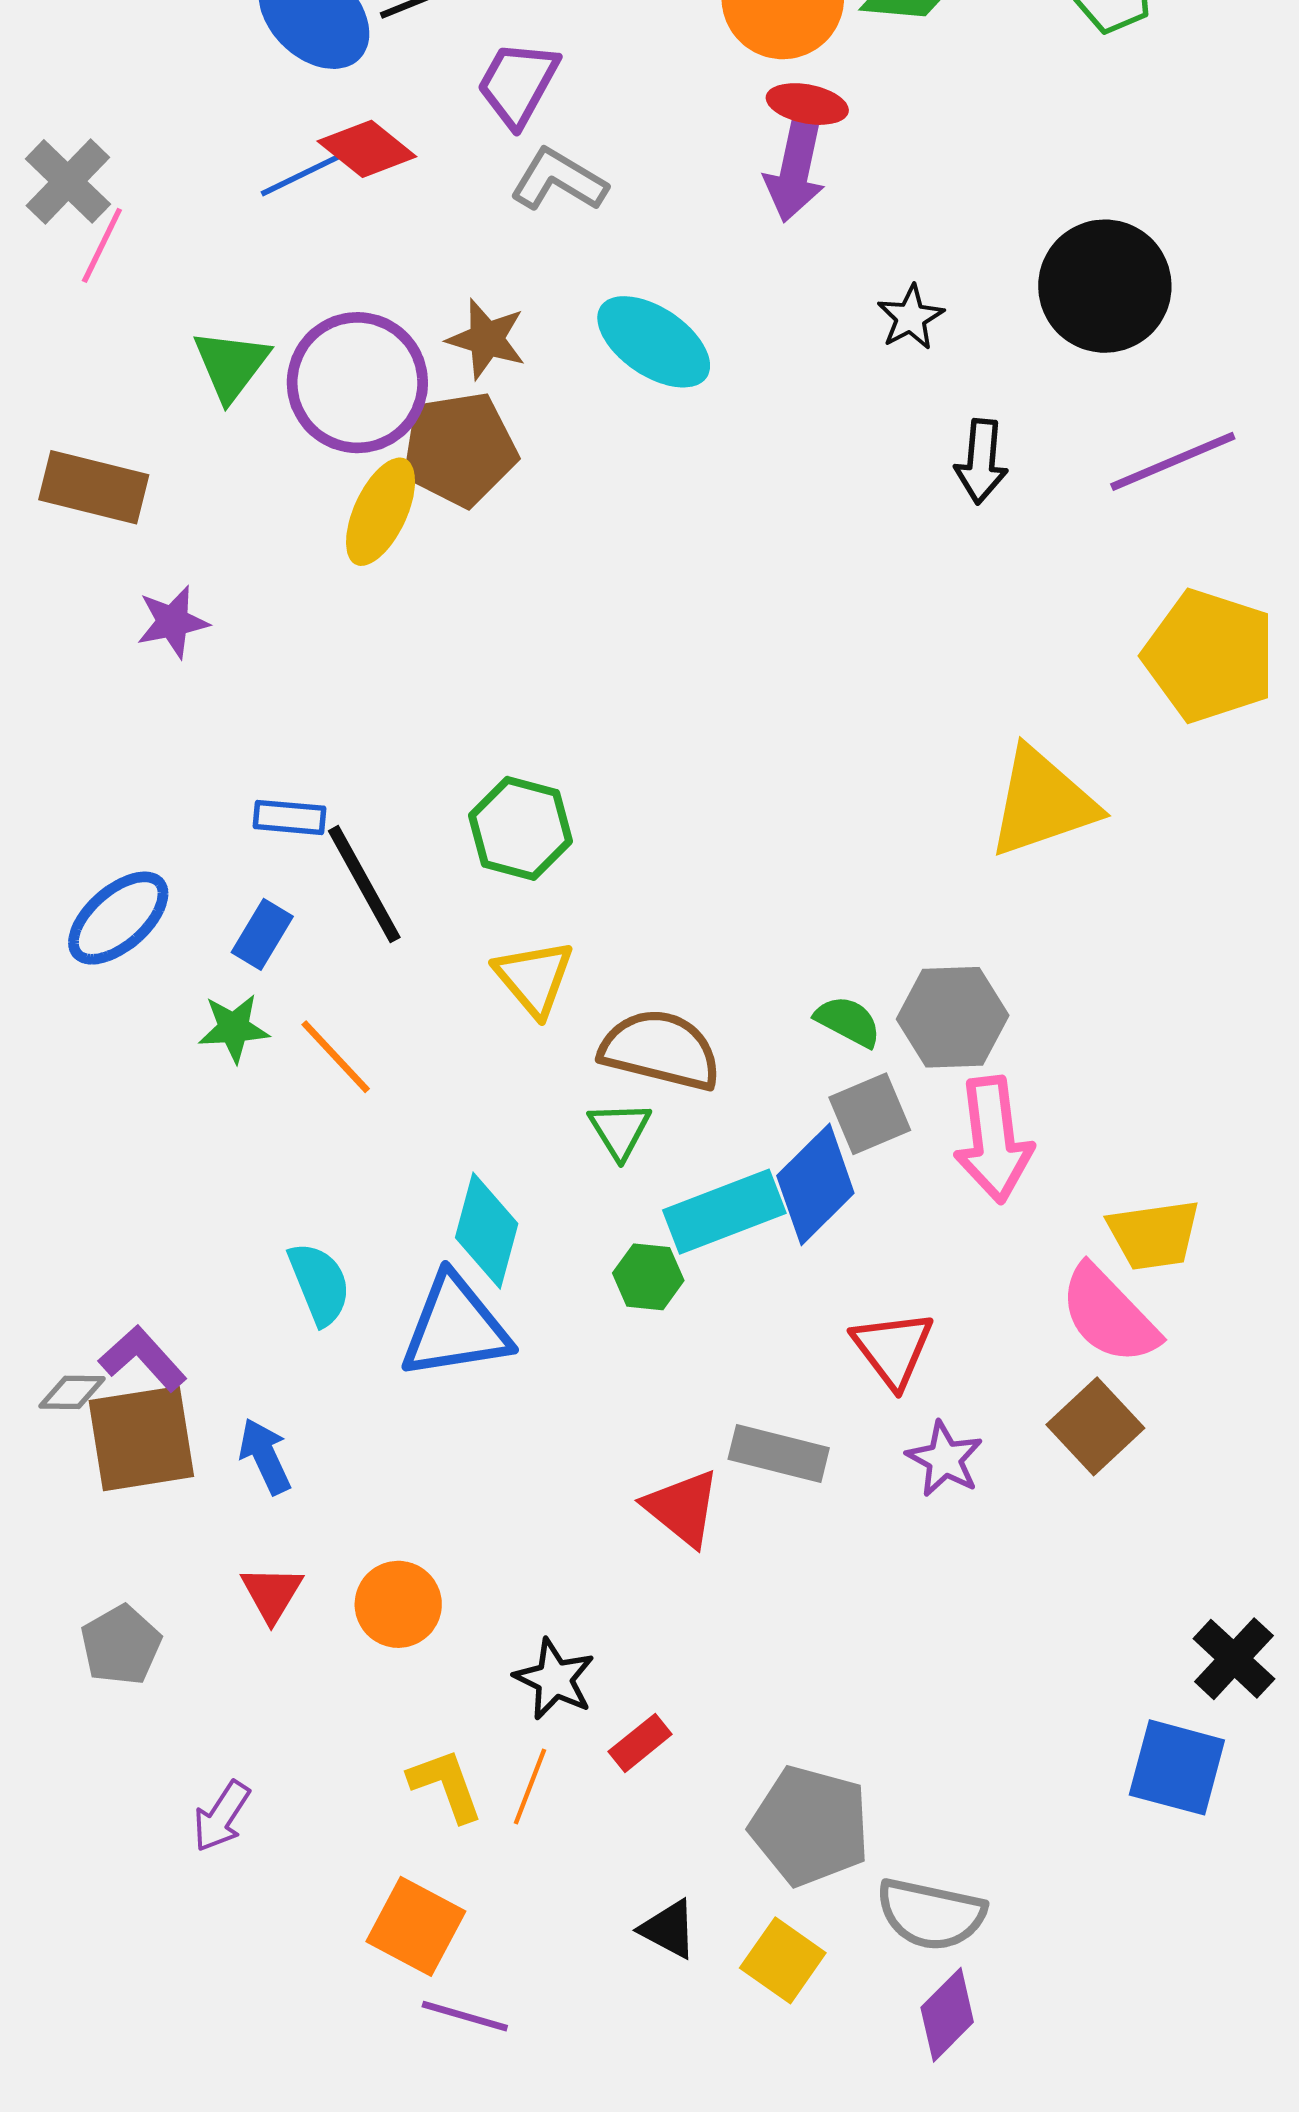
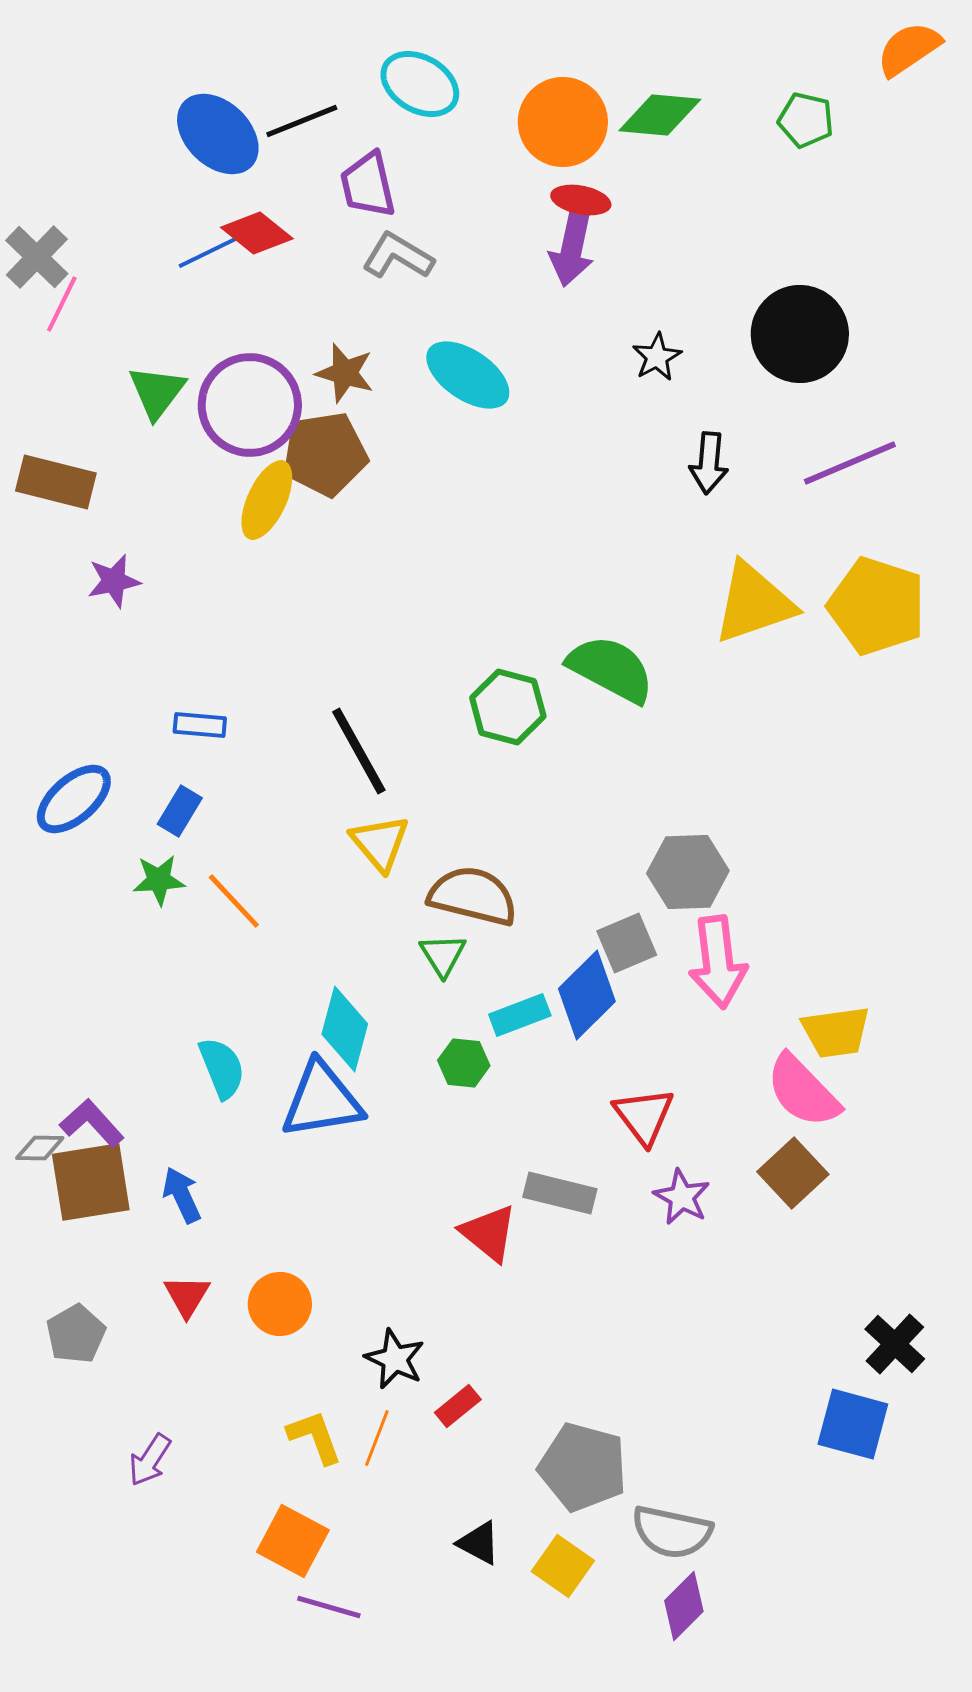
purple trapezoid: (518, 84) -> (368, 185), turned -42
yellow triangle: (1042, 803) -> (754, 603), moved
green hexagon: (521, 828) -> (508, 707), moved
black line: (364, 884) -> (359, 751), moved
green semicircle: (848, 1021) -> (611, 669), moved, size x1.8
cyan rectangle: (724, 1212) -> (520, 1015), size x0.7

